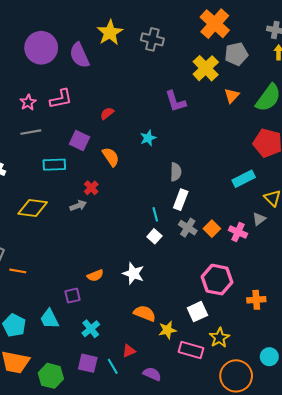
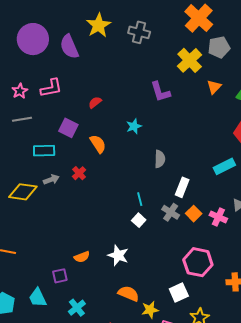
white rectangle: (181, 200) -> (182, 187), moved
gray arrow: (78, 206) -> (51, 179), moved

